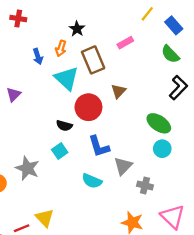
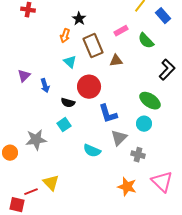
green semicircle: (170, 54) -> (146, 41), moved
blue arrow: (38, 56) -> (45, 86), moved
cyan triangle: (67, 78) -> (70, 62), size x0.6
brown triangle: (118, 91) -> (116, 61), moved, turned 40
blue L-shape: (99, 146) -> (108, 114), moved
cyan circle: (162, 149) -> (144, 124), moved
gray star: (27, 168) -> (36, 140), turned -30

